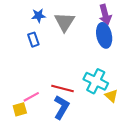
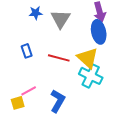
blue rectangle: (33, 40) -> (27, 51), moved
red line: (62, 88) -> (59, 58), moved
yellow triangle: (111, 96) -> (88, 58), moved, size x1.6

